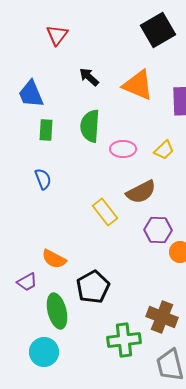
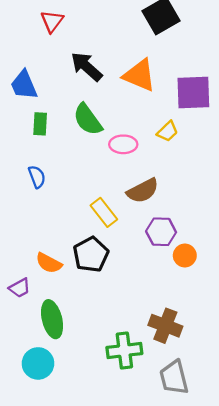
black arrow: (89, 77) -> (87, 67), size x1.5
green semicircle: (90, 126) -> (88, 120), turned -40
yellow trapezoid: (164, 150) -> (168, 131), moved
black pentagon: (93, 287) -> (91, 254), moved

